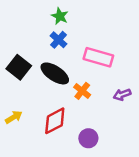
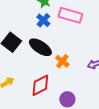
pink rectangle: (98, 57) -> (70, 15), moved

